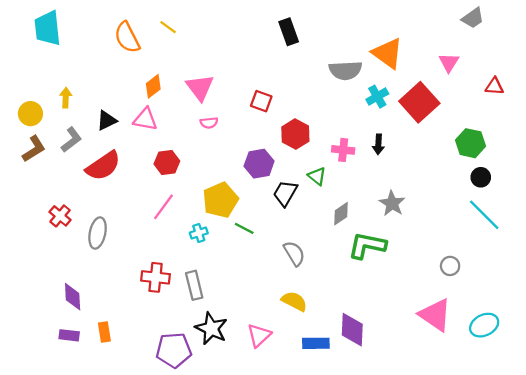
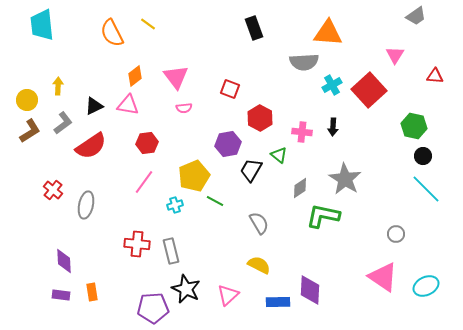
orange triangle: (388, 53) -> (328, 33), moved, turned -32
gray star: (392, 203) -> (345, 179), size x1.4

